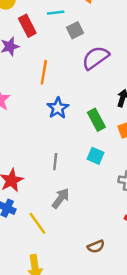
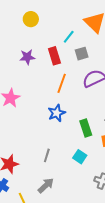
cyan line: (56, 13) -> (69, 37), turned -56
red rectangle: (27, 26) -> (54, 56), moved
orange line: (44, 72) -> (62, 83), moved

